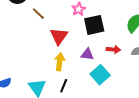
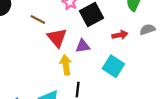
brown line: (38, 14) -> (38, 20), moved
purple triangle: (87, 54) -> (83, 46), moved

